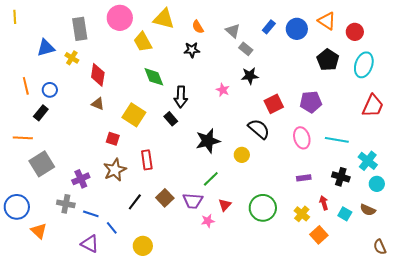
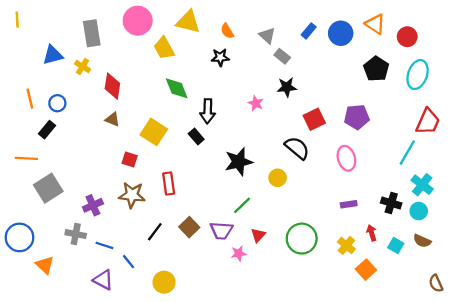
cyan line: (337, 140) -> (407, 153), moved, turned -70
brown star: (115, 170) -> (132, 195), turned 30
cyan circle: (377, 184) -> (419, 211), moved

